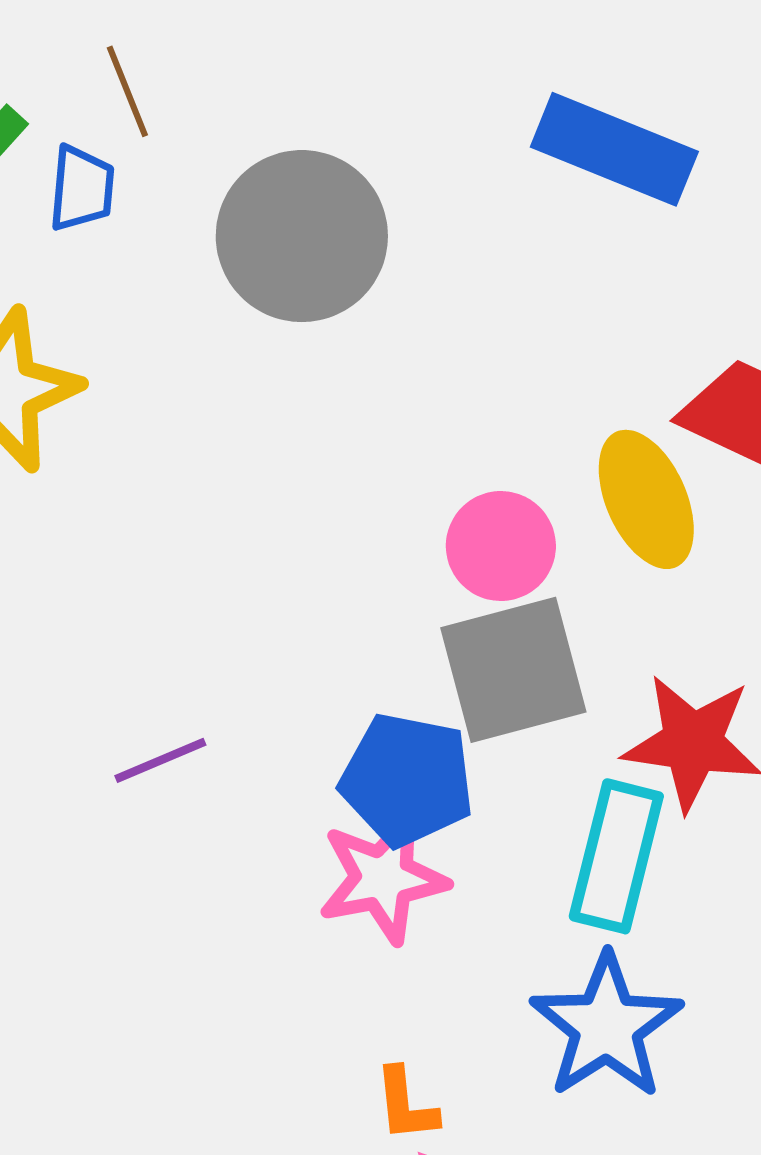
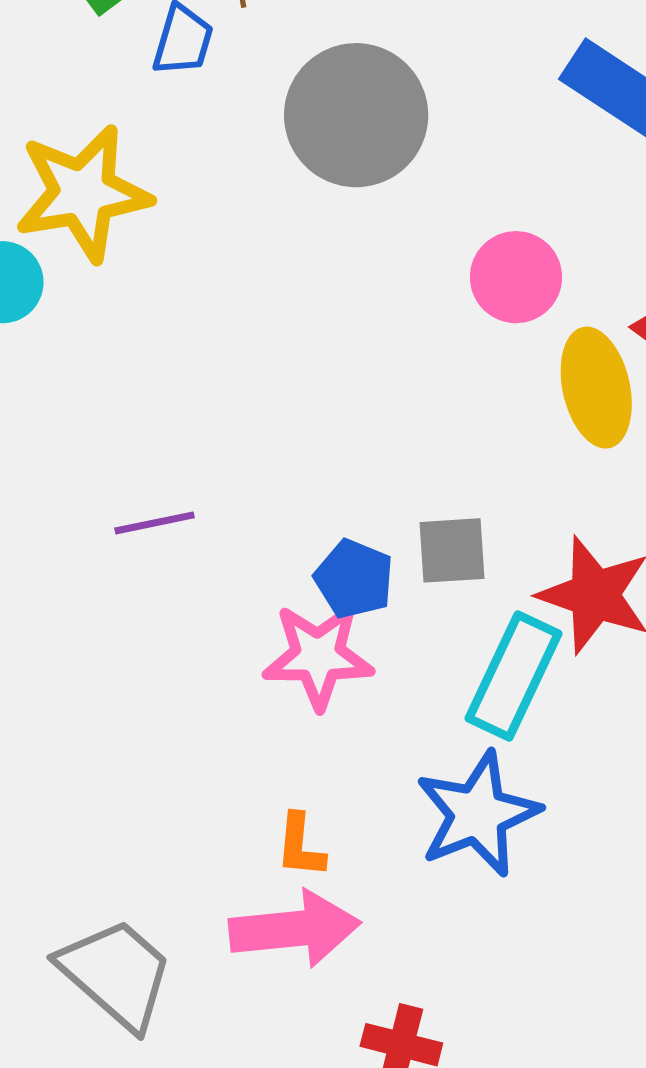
pink circle: (501, 546) -> (516, 277), moved
gray square: (513, 670) -> (452, 550), moved, size x0.6
blue pentagon: (407, 780) -> (354, 579), size x0.7

